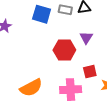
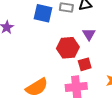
red square: (90, 72) -> (85, 64), moved

